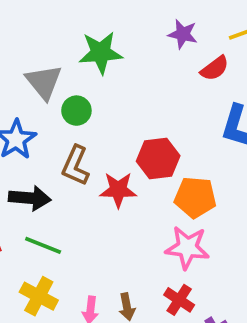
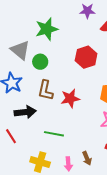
red hexagon: (158, 158) -> (86, 57), moved
green line: (43, 245) -> (54, 134), moved

